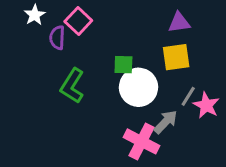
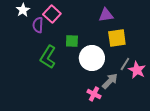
purple triangle: (179, 23) -> (106, 15), moved
green square: (123, 65) -> (72, 41), moved
pink cross: (142, 141) -> (94, 94), size x0.6

